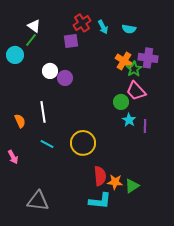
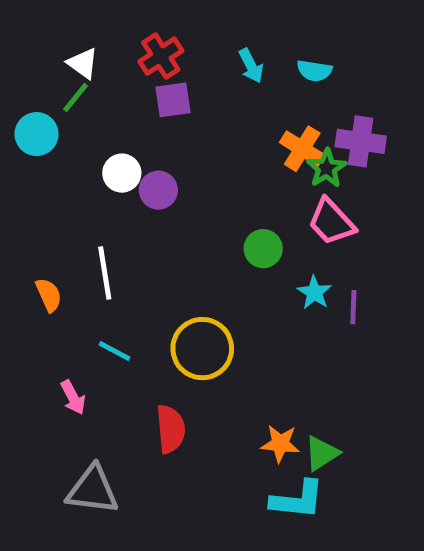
red cross: (82, 23) -> (161, 56), moved
green circle: (121, 102) -> (263, 249), moved
pink arrow: (13, 157) -> (73, 397), moved
red semicircle: (100, 176) -> (171, 429), moved
cyan L-shape: (100, 201) -> (297, 500), moved

